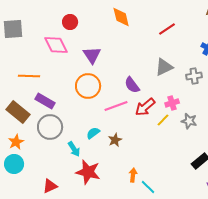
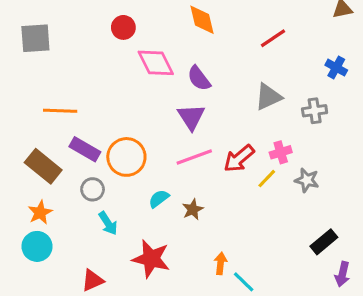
pink diamond: (56, 45) -> (156, 63), moved
purple triangle: (92, 55) -> (191, 117), moved
purple semicircle: (132, 85) -> (199, 78), moved
orange circle: (88, 86) -> (126, 157), moved
gray circle: (50, 127) -> (93, 189), size x0.6
cyan arrow: (74, 149) -> (108, 223), moved

